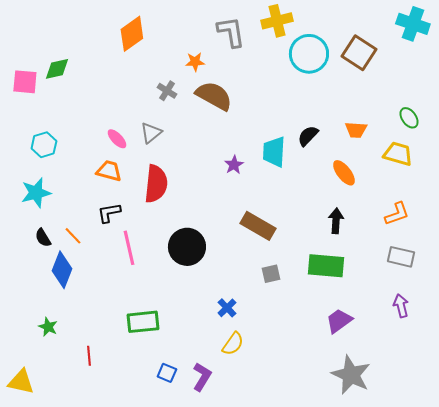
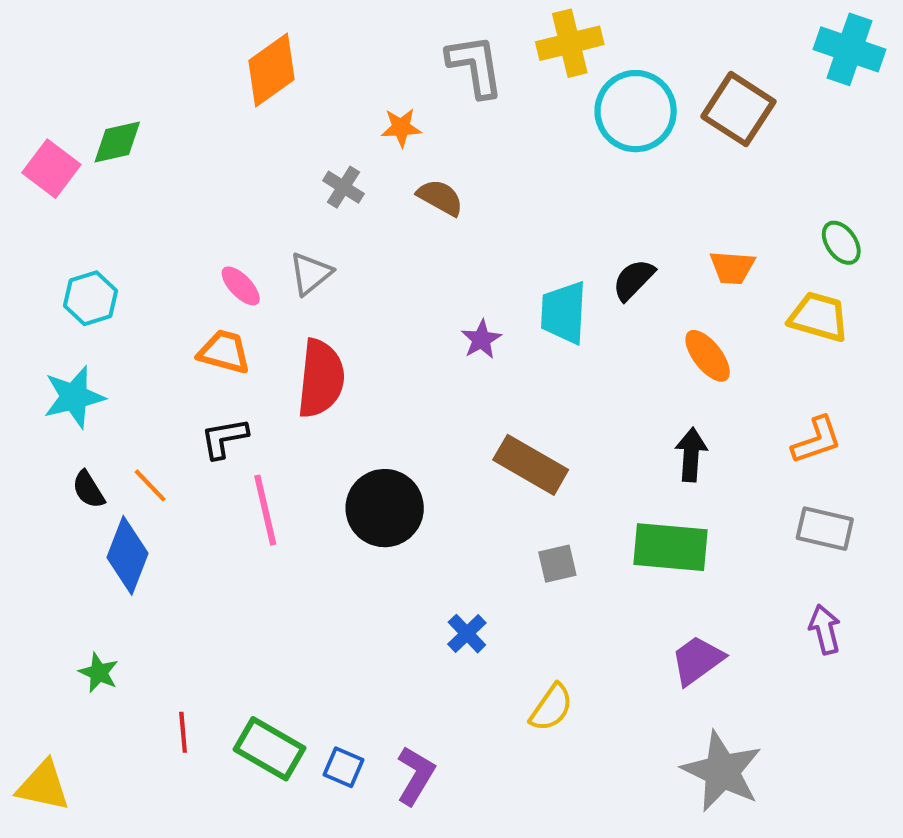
pink square: (25, 82) -> (51, 169), turned 32
brown semicircle: (214, 96) -> (440, 197), size x0.6
green rectangle: (143, 322) -> (269, 749), moved, turned 36
yellow semicircle: (233, 344) -> (551, 708), moved

